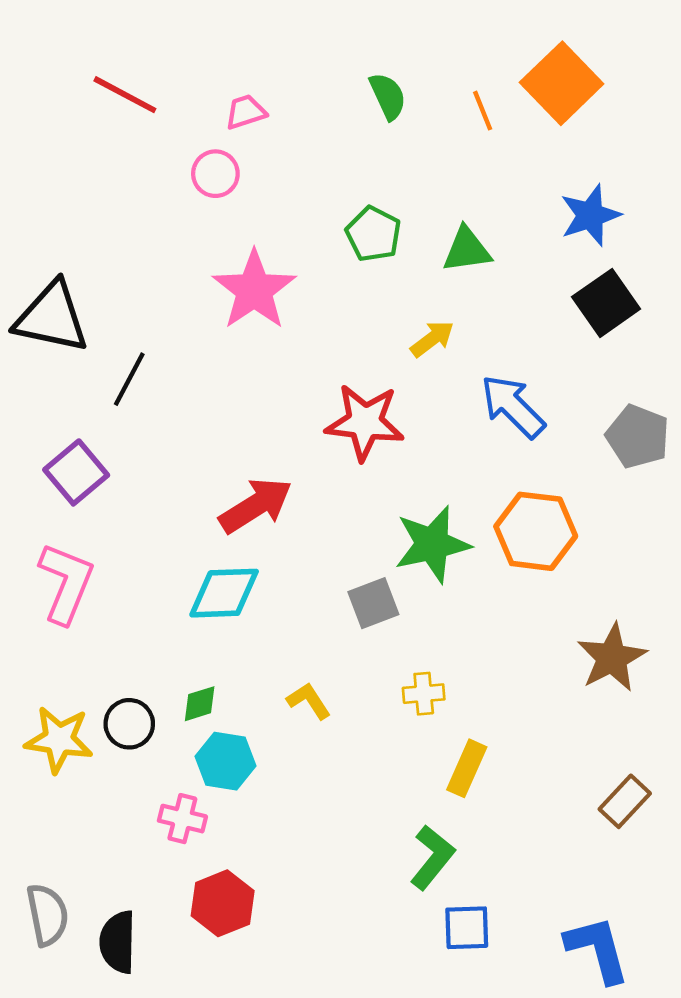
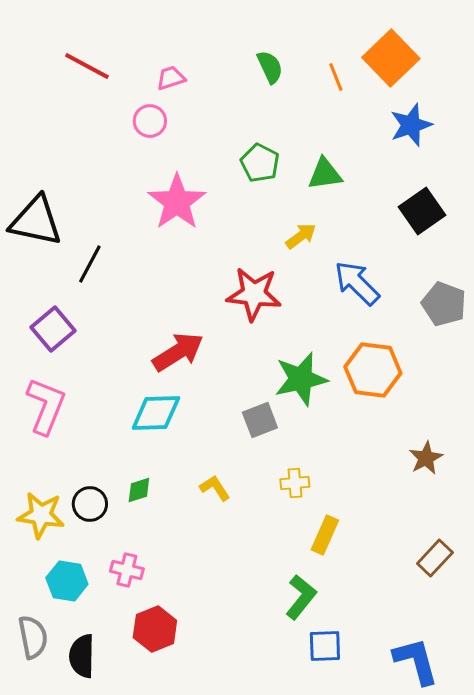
blue star: (590, 215) -> (411, 125), moved
brown star: (612, 658) -> (426, 458), size x0.7
cyan hexagon: (225, 761) -> (67, 581), moved

